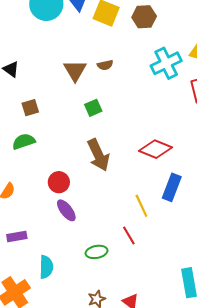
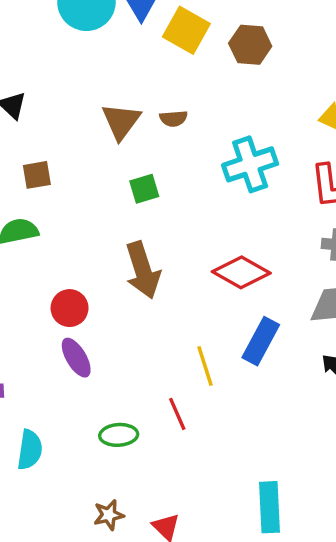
cyan cross: (166, 63) -> (250, 164), moved

